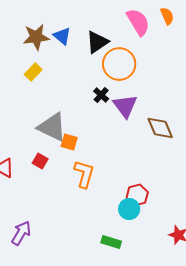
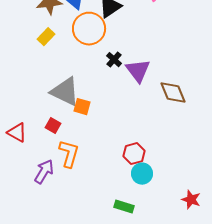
orange circle: (119, 64) -> (89, 29), moved
orange L-shape: (84, 174) -> (69, 154), moved
red hexagon: (137, 195) -> (134, 154), moved
purple arrow: (21, 233) -> (44, 172), moved

